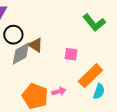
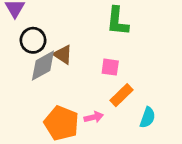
green L-shape: (94, 23) -> (117, 21), moved, turned 45
orange rectangle: (90, 76) -> (122, 95), moved, size x0.7

